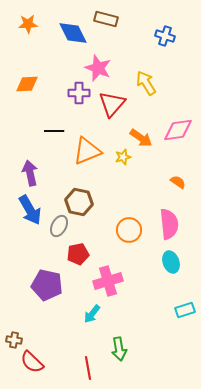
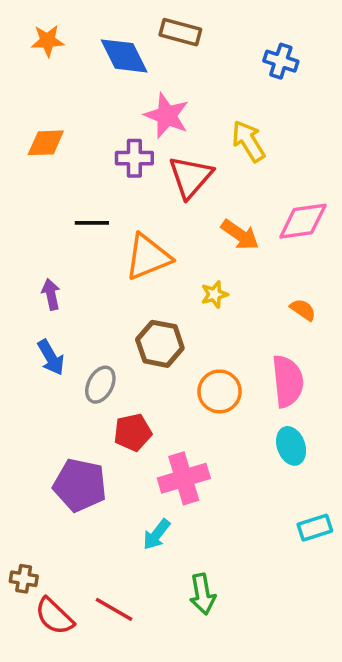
yellow star: (123, 157) -> (214, 294), moved
purple arrow: (30, 173) -> (51, 294), size x0.7
brown hexagon: (79, 202) -> (160, 344), moved
blue arrow: (30, 210) -> (51, 357), size x0.7
red line: (88, 368) -> (114, 609), moved, turned -50

